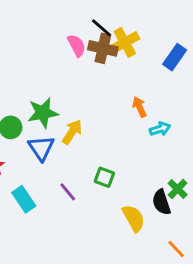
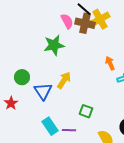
green star: (43, 113) -> (54, 45), moved
purple line: (68, 192) -> (69, 130), moved, turned -48
cyan rectangle: (24, 199) -> (50, 126), moved

